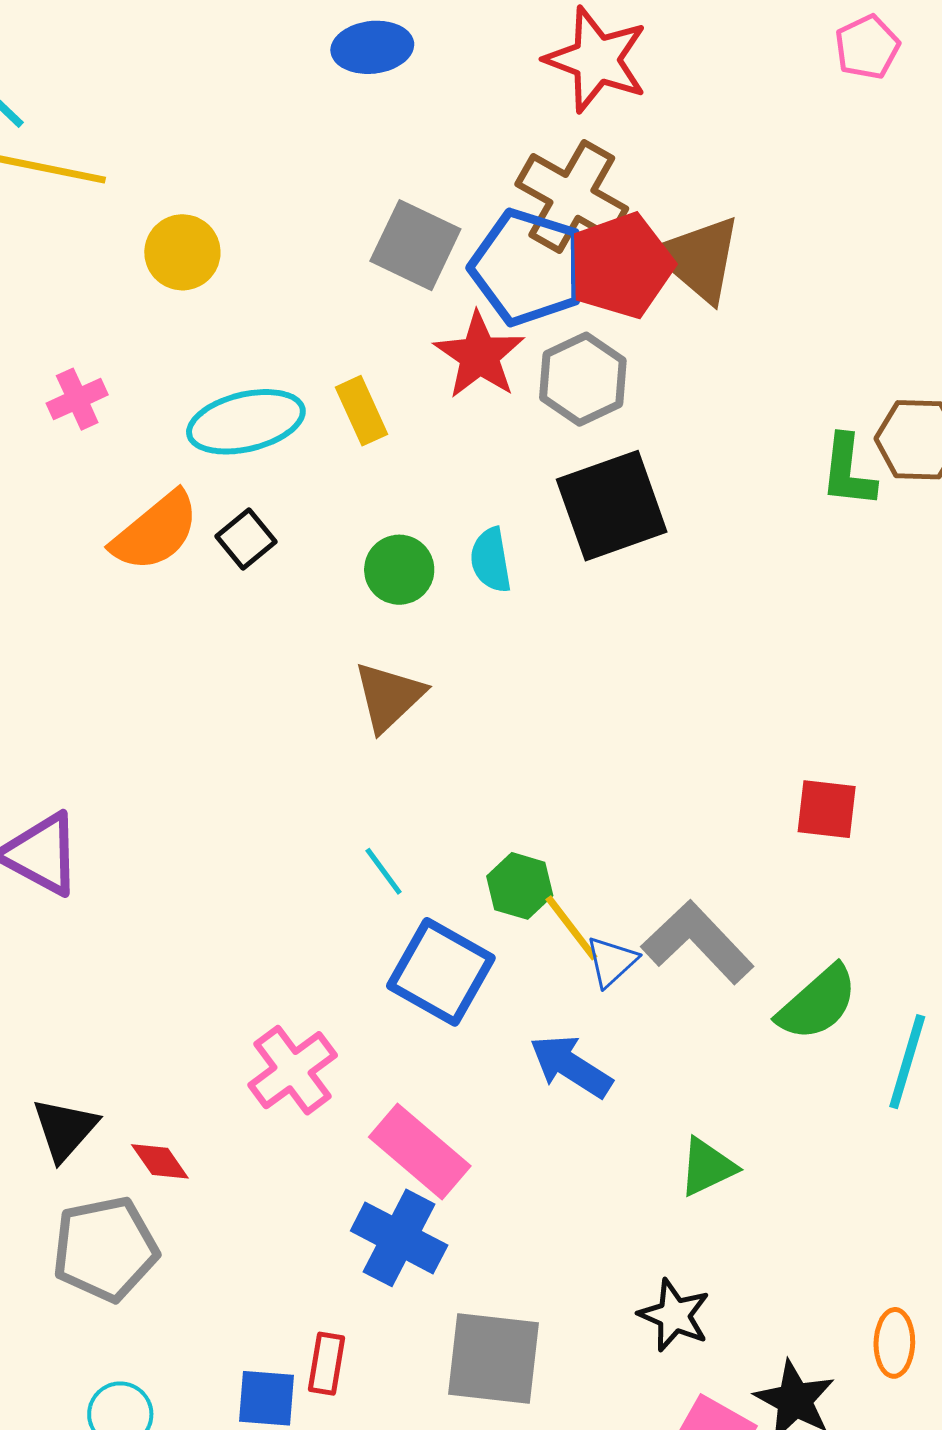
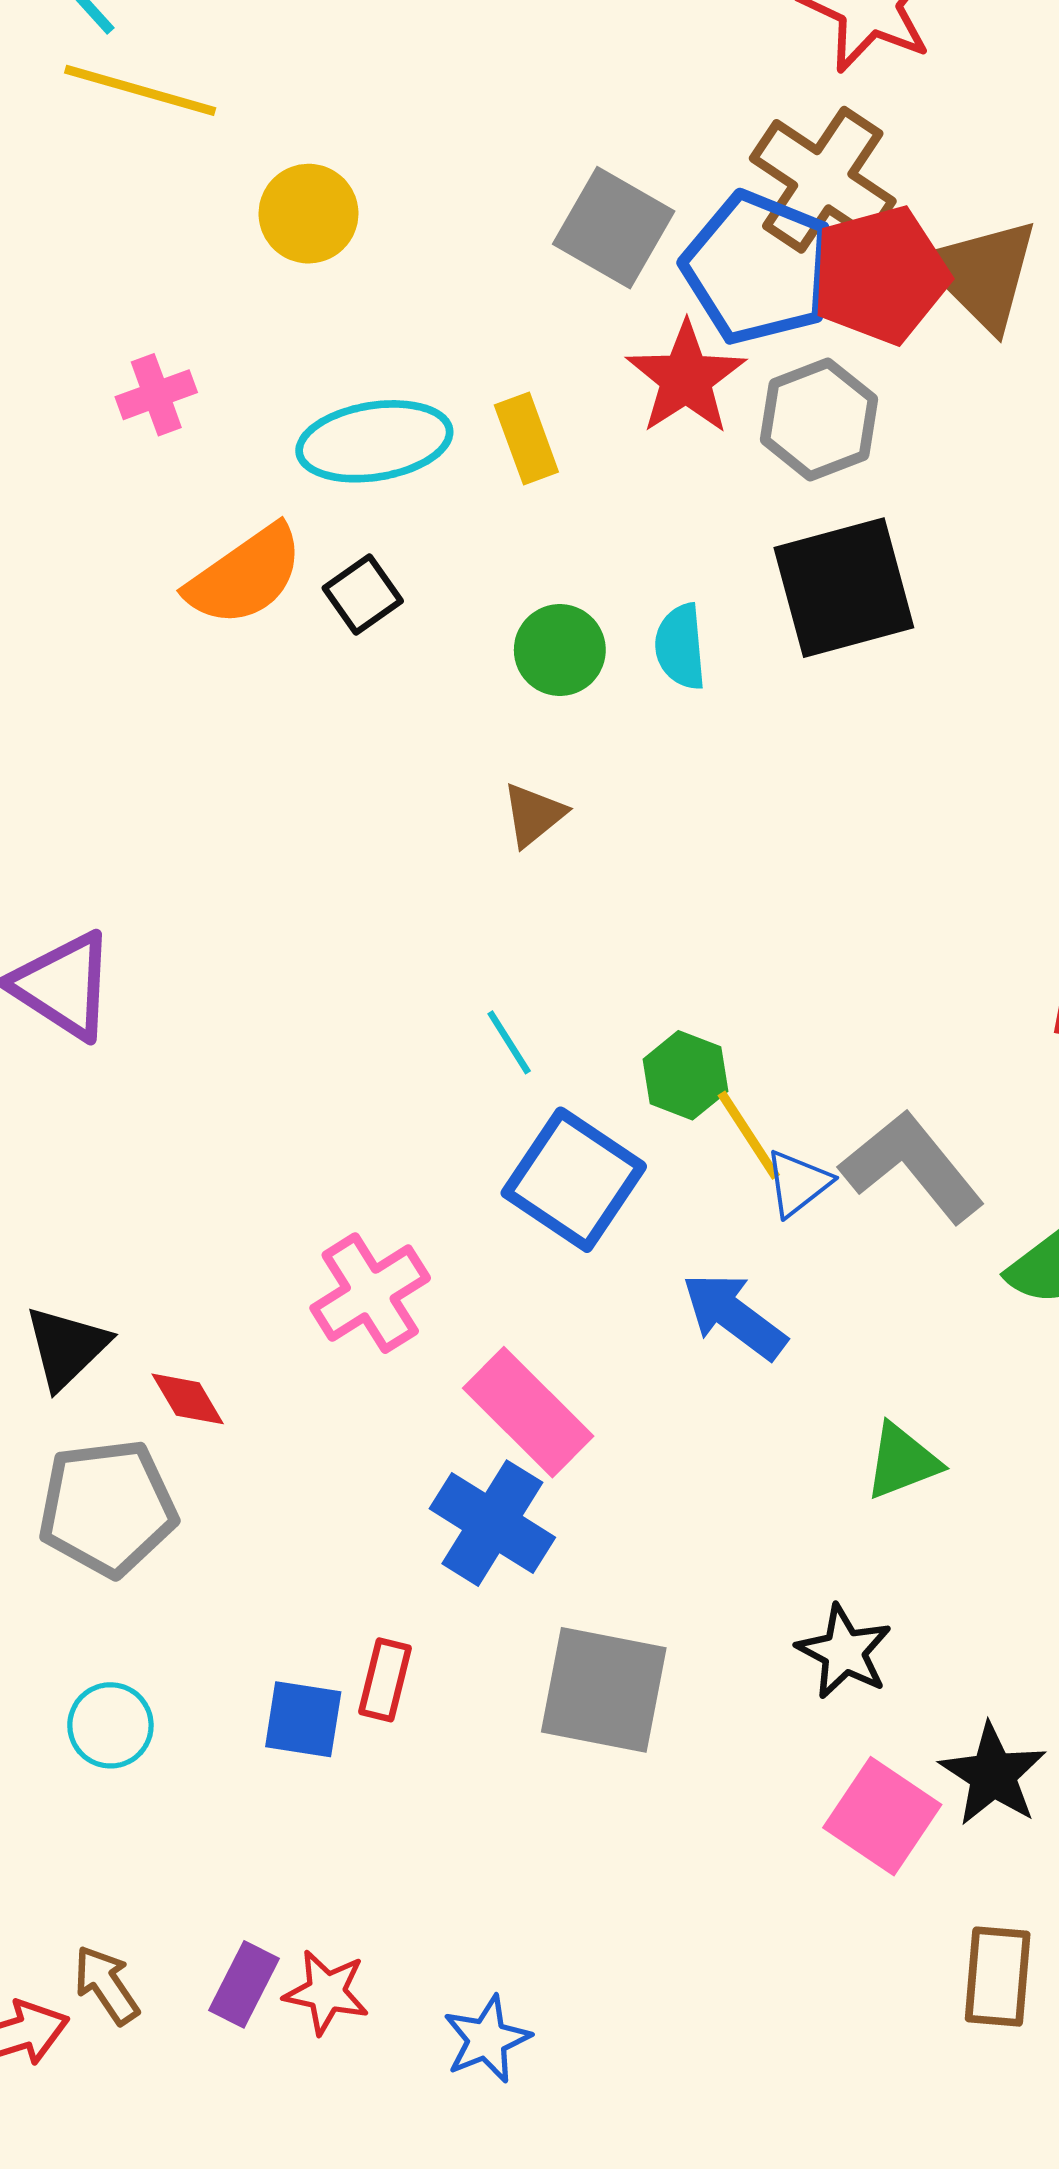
brown triangle: (389, 697) -> (534, 815), size x0.7

